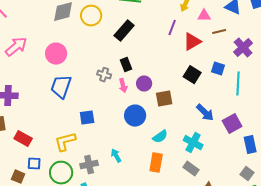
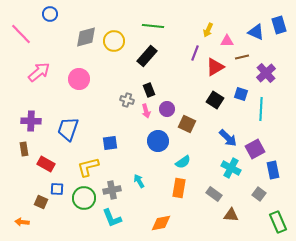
blue trapezoid: (61, 87) -> (68, 129), moved
brown square: (164, 99) -> (187, 124), turned 36
cyan cross: (193, 143) -> (231, 168), moved
gray square: (247, 174) -> (259, 194), moved

